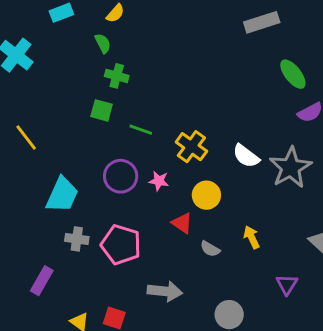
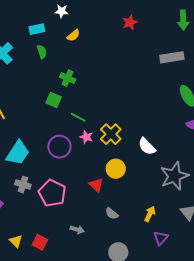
green semicircle: (103, 43) -> (42, 52), moved
gray star: (291, 168) -> (174, 176), moved
pink star: (159, 181) -> (86, 137), moved
yellow arrow: (252, 237) -> (150, 214), moved, turned 42
gray semicircle: (210, 249) -> (112, 214), moved
gray arrow: (165, 291) -> (77, 230), size x0.6

